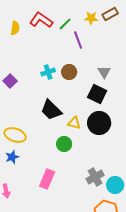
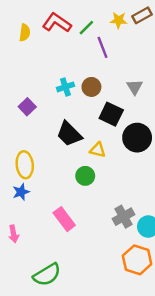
purple square: (10, 81) -> (27, 107), moved
black square: (97, 94) -> (111, 114), moved
black circle: (99, 123) -> (137, 138), moved
yellow ellipse: (15, 135) -> (25, 165), turned 65
pink rectangle: (47, 179) -> (64, 219), turned -60

